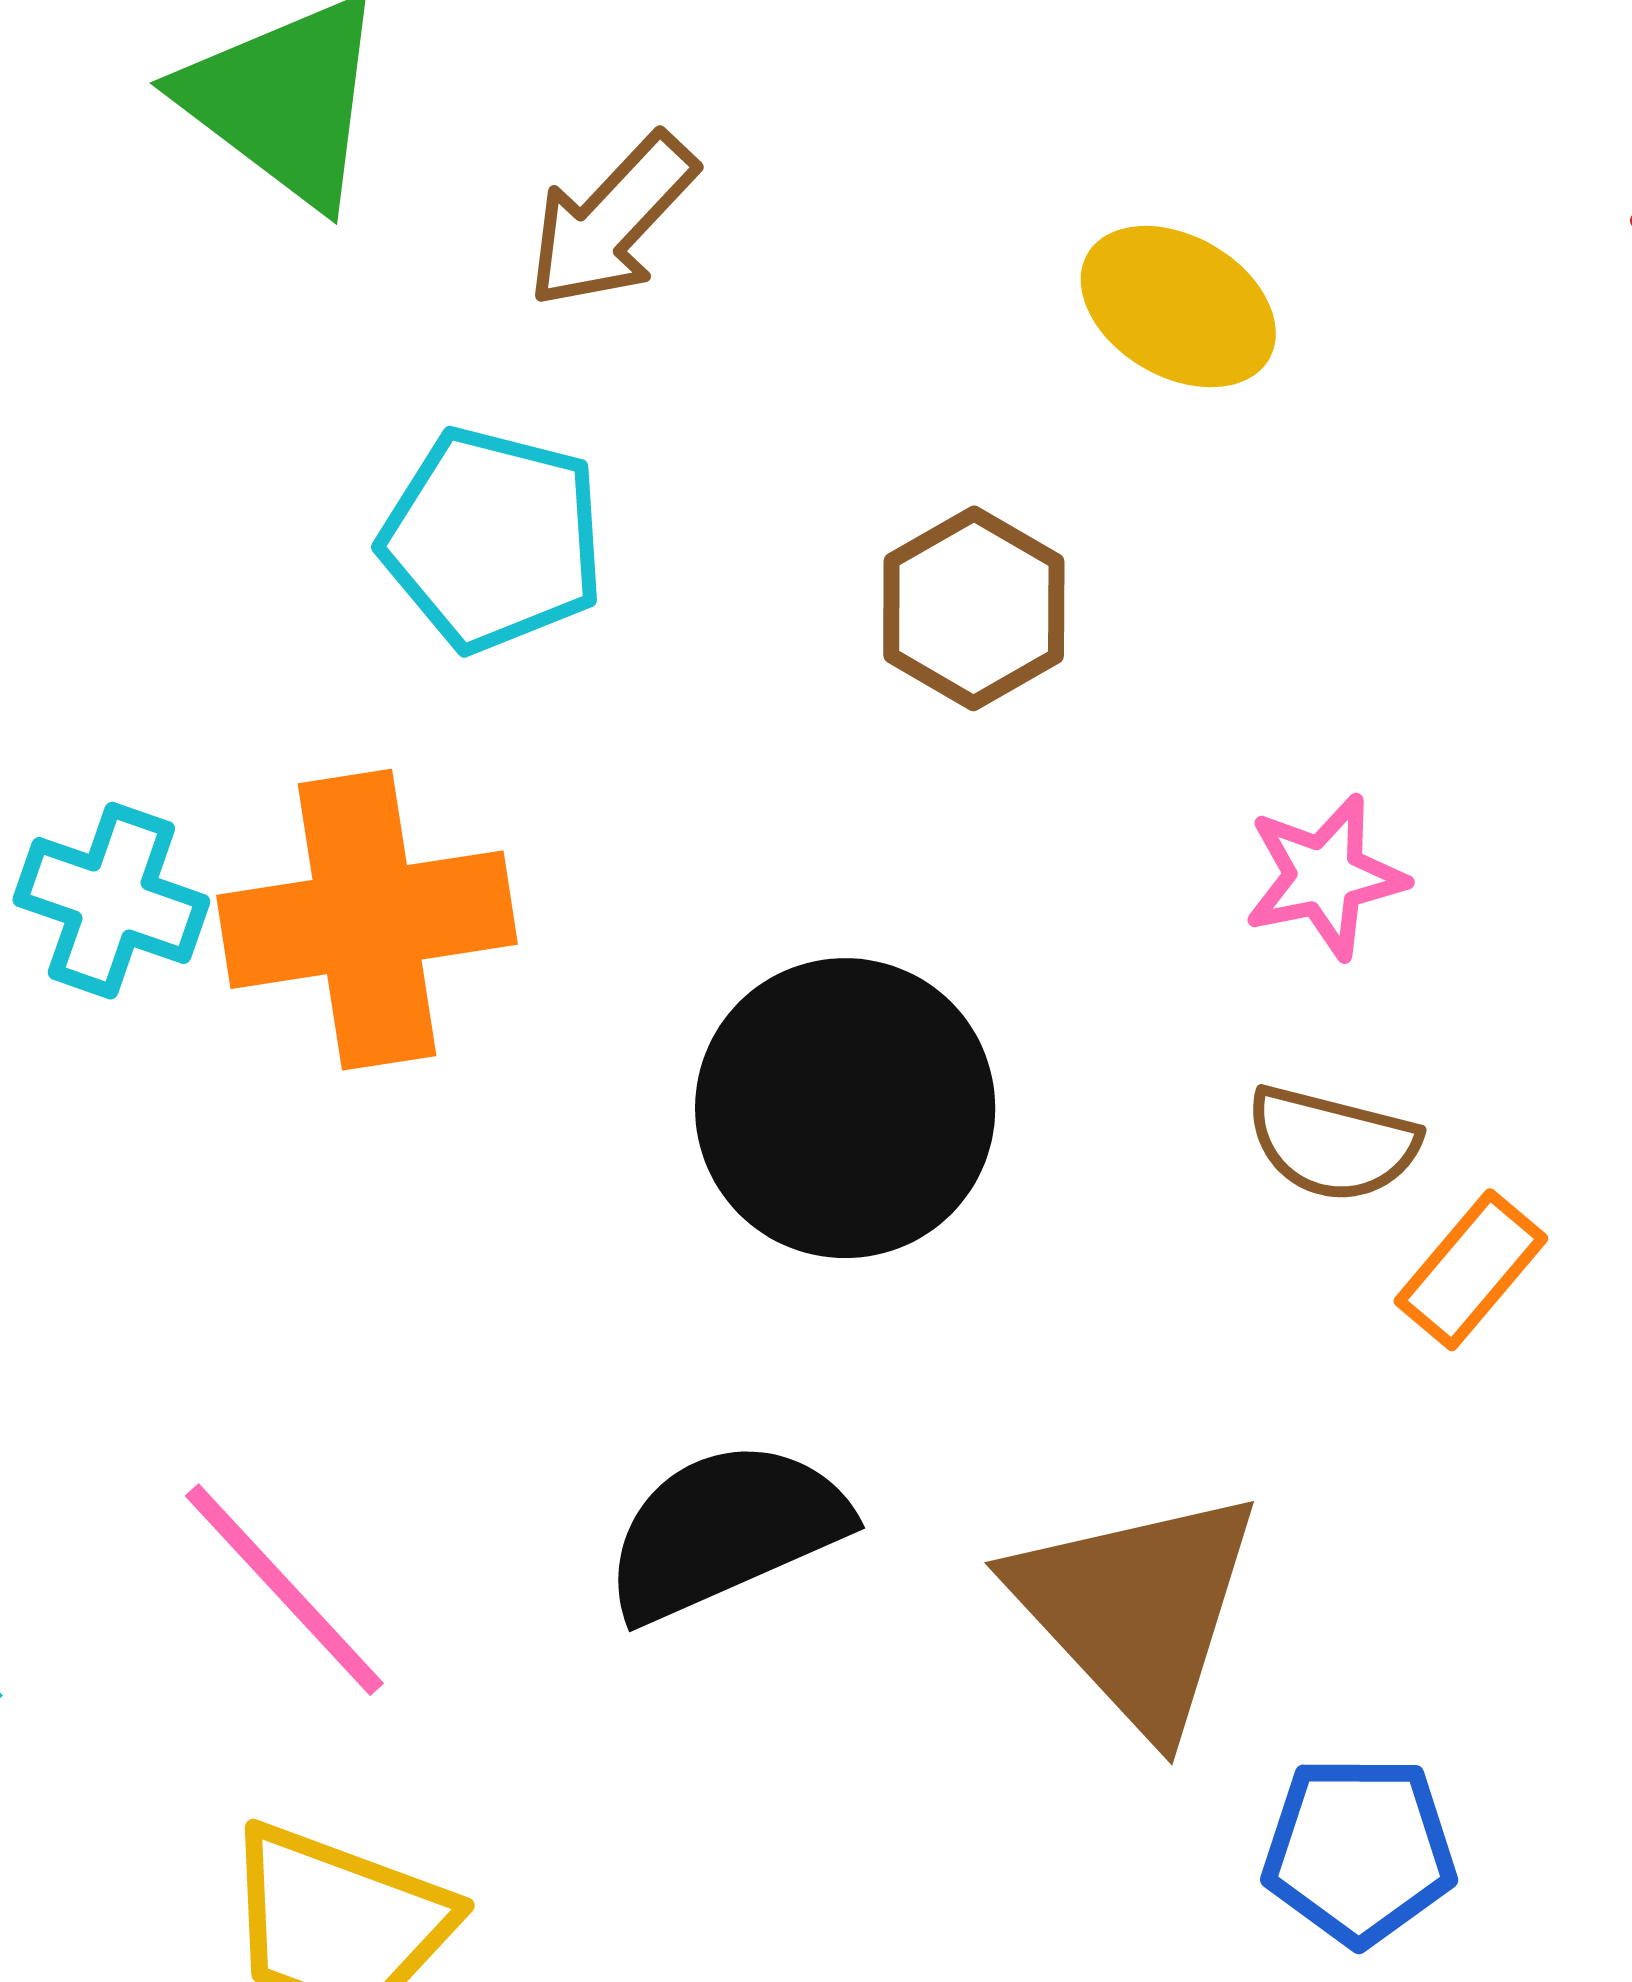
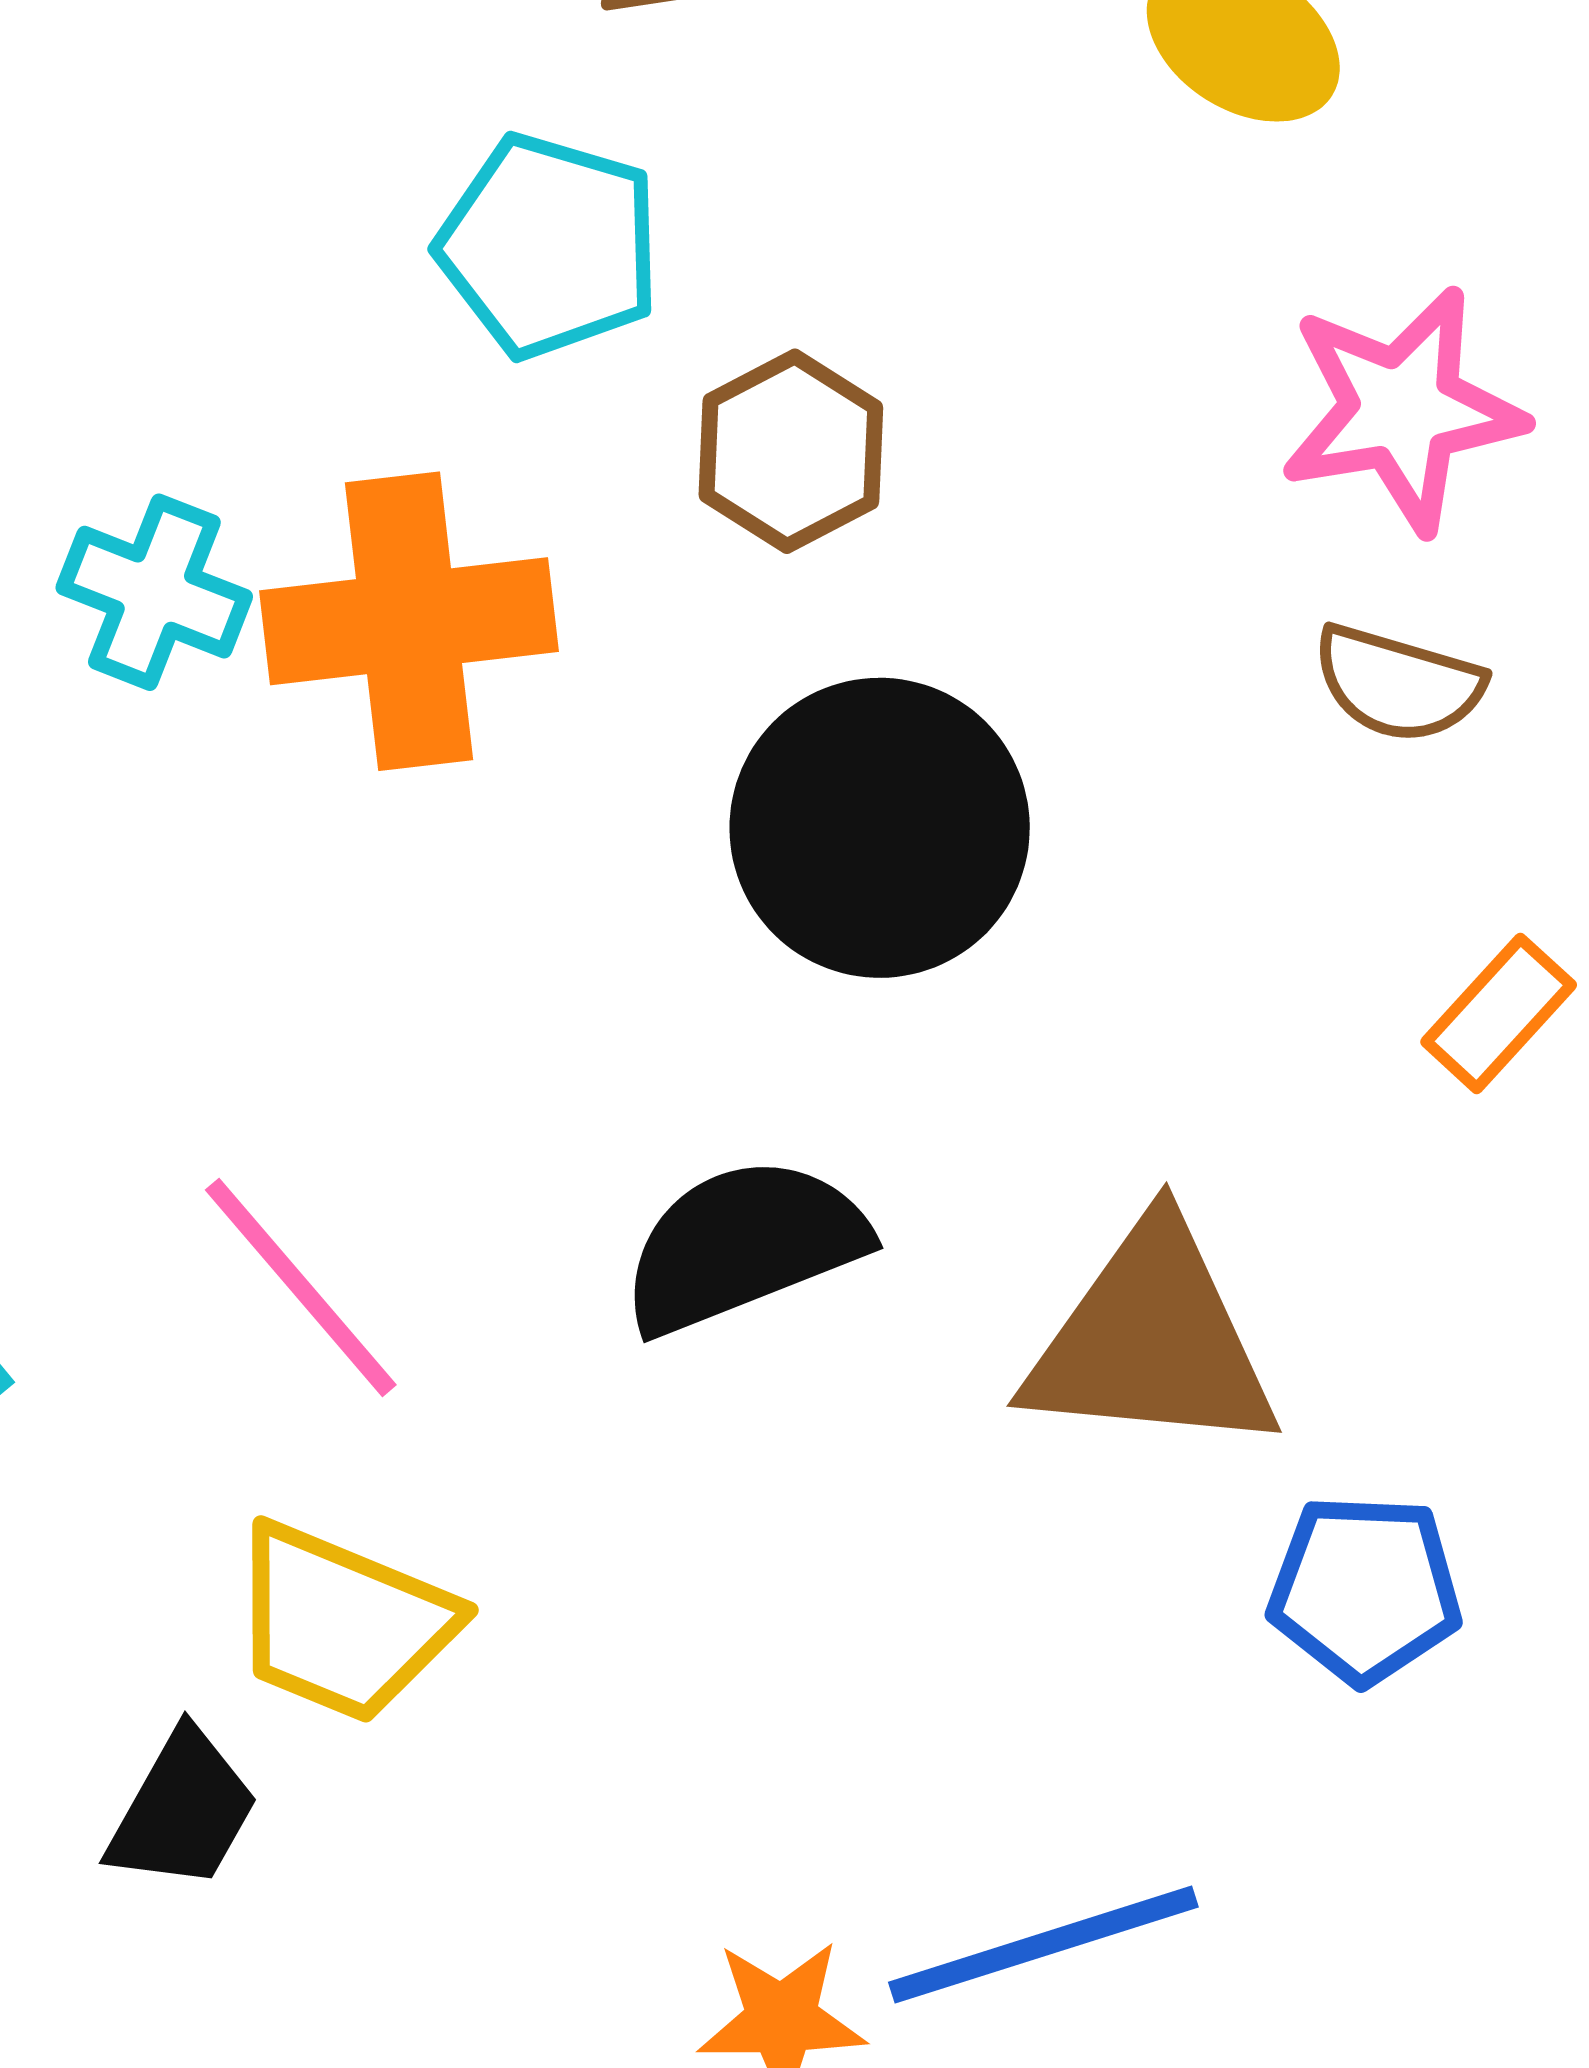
brown hexagon: (974, 608) -> (791, 451), moved
pink star: (1325, 876) -> (1402, 409), moved, size x1.5
brown semicircle: (1333, 1143) -> (1398, 684), moved
brown triangle: (1137, 1610) -> (1152, 1340), turned -44

